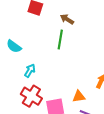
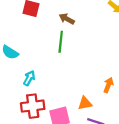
red cross: (31, 96) -> (33, 106), turned -35

